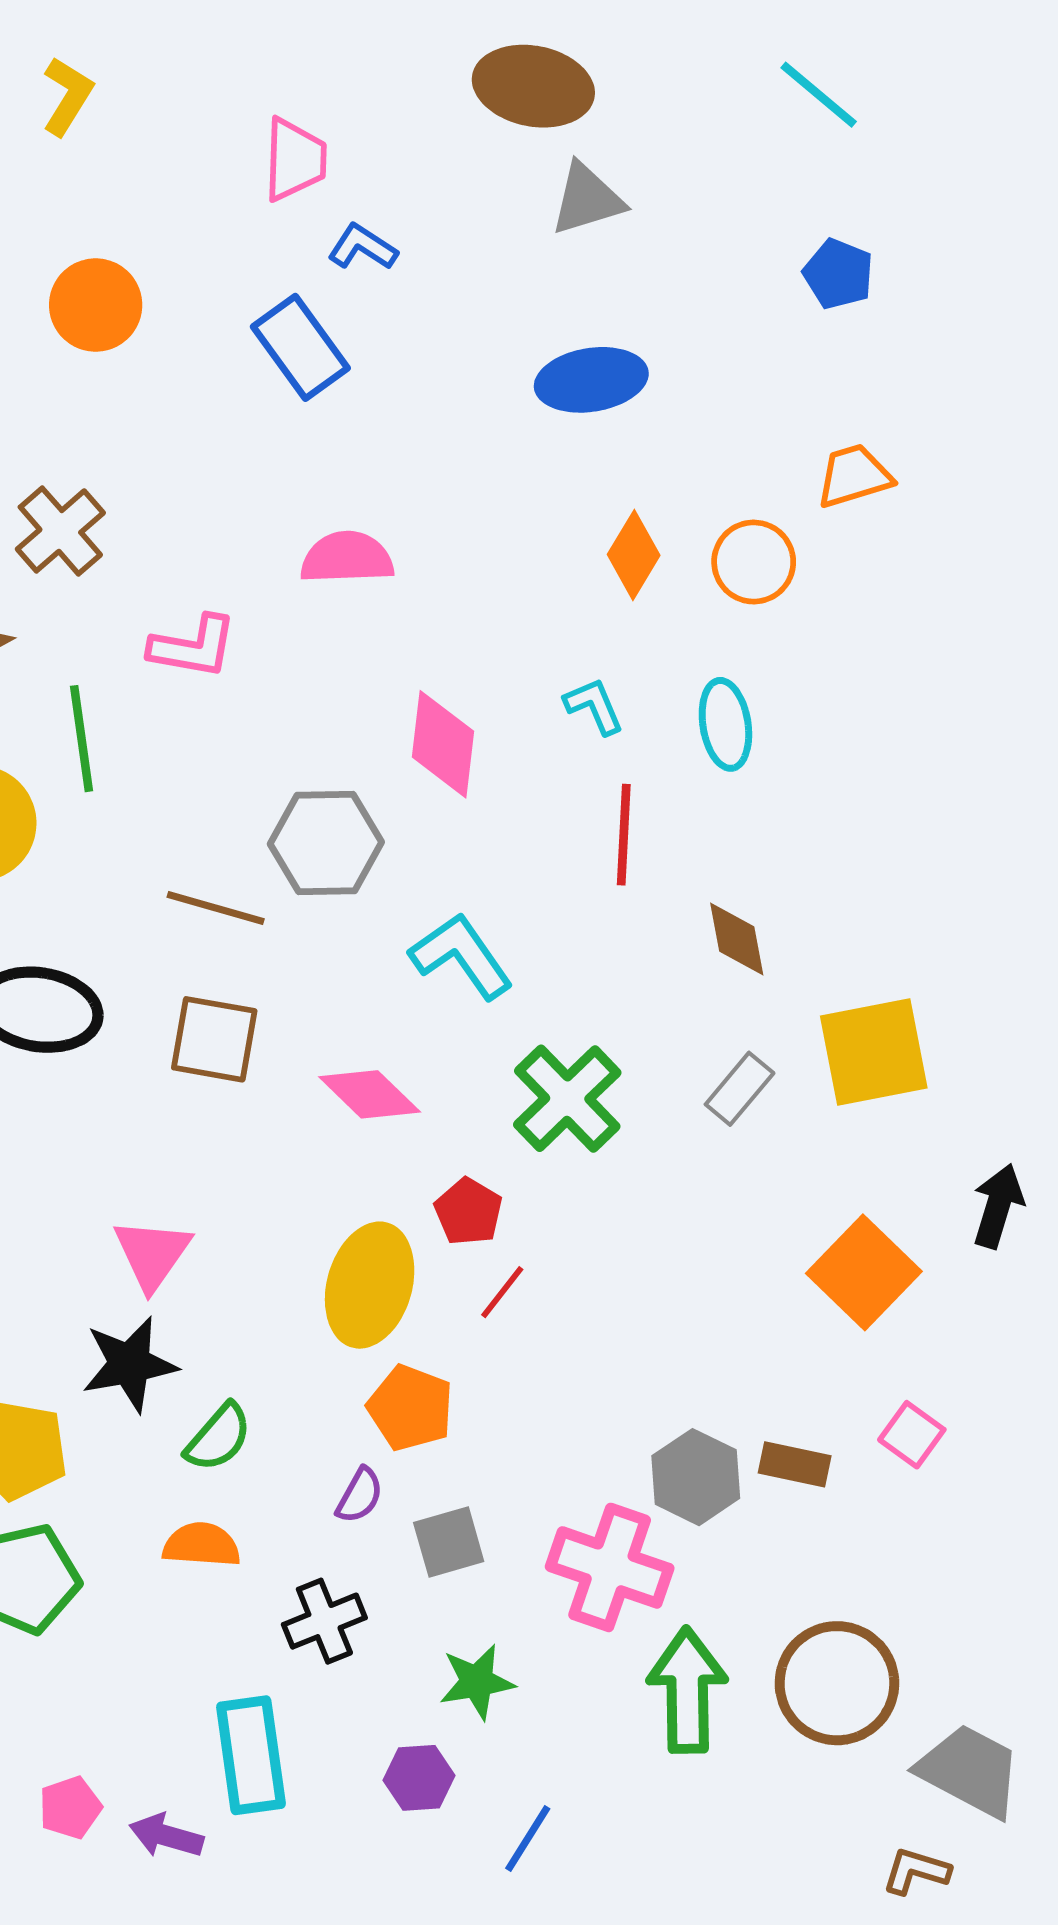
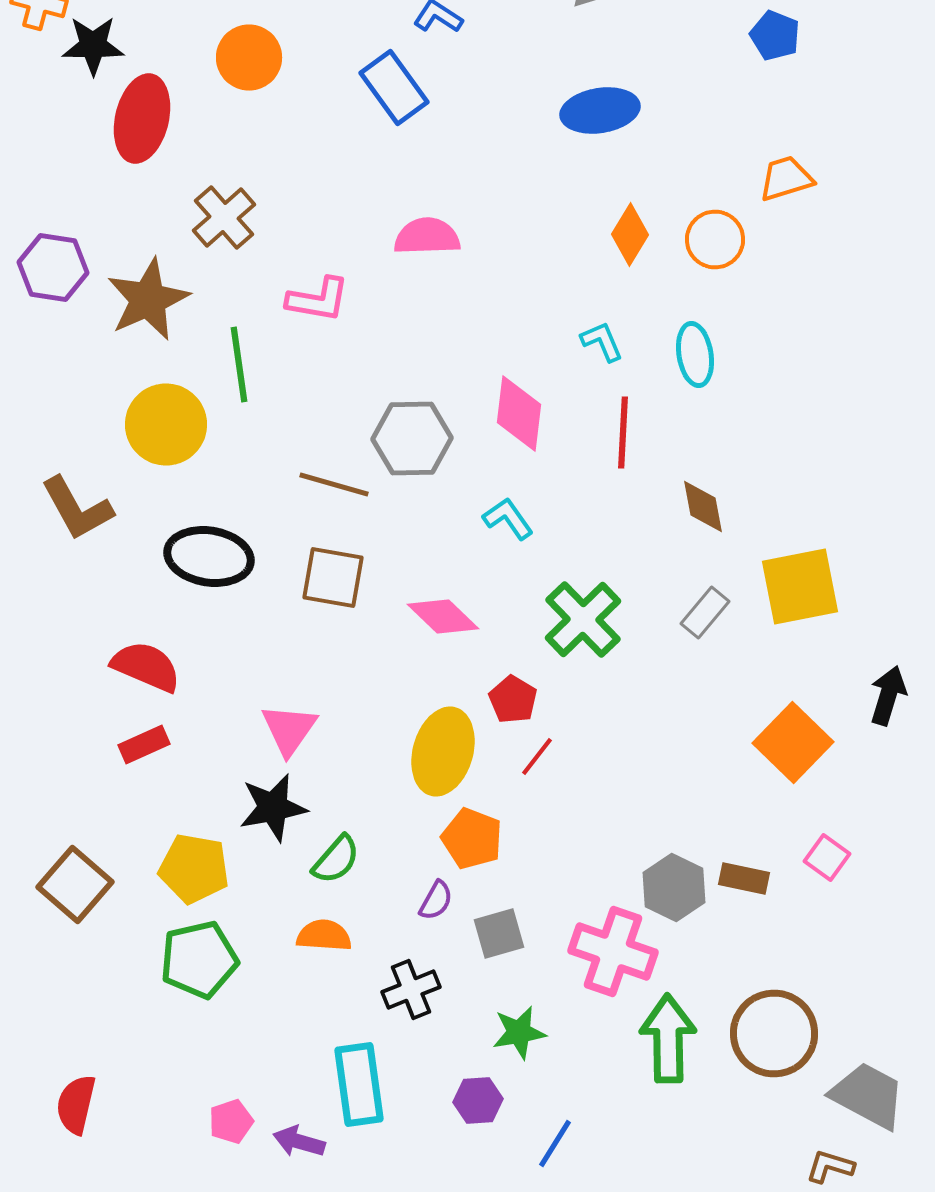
pink diamond: (443, 744) -> (519, 414), moved
cyan L-shape: (461, 956) -> (508, 518), size x0.7

